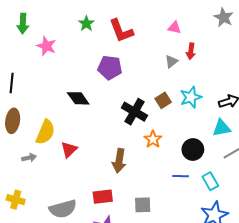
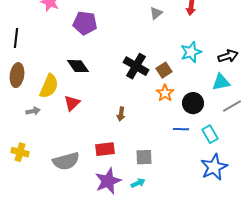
gray triangle: (171, 61) -> (156, 13), moved
purple pentagon: (110, 68) -> (85, 23), moved
black diamond: (78, 98) -> (78, 66), moved
brown square: (163, 100) -> (164, 70), moved
orange star: (153, 139) -> (165, 93), moved
brown arrow: (119, 161) -> (121, 114), size x0.6

